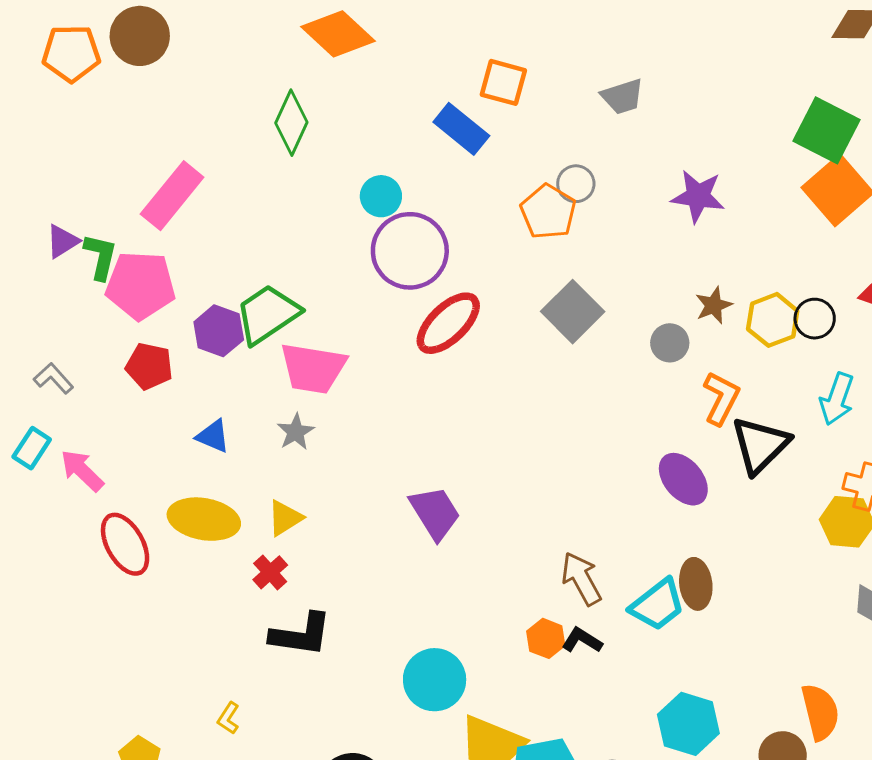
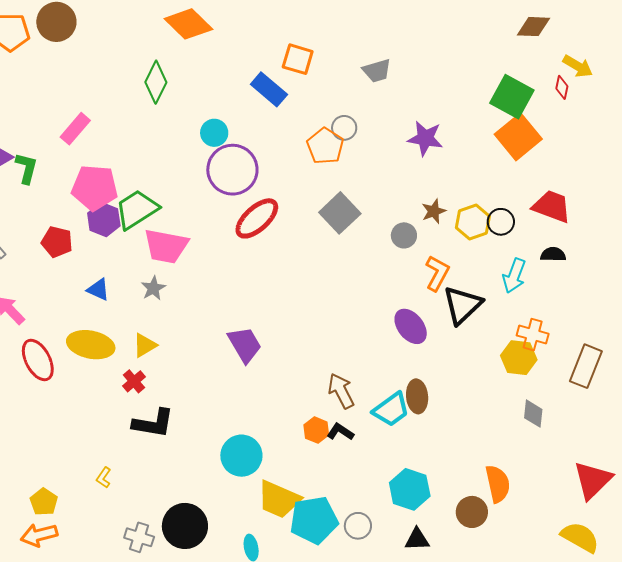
pink rectangle: (172, 196) -> (75, 129), size x0.7
pink pentagon: (141, 285) -> (95, 188), moved

